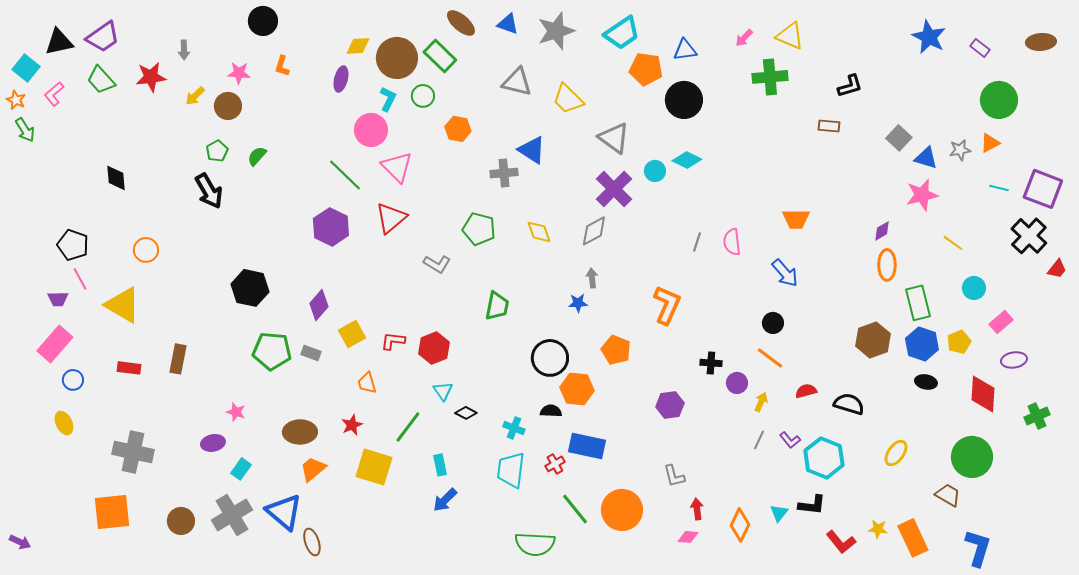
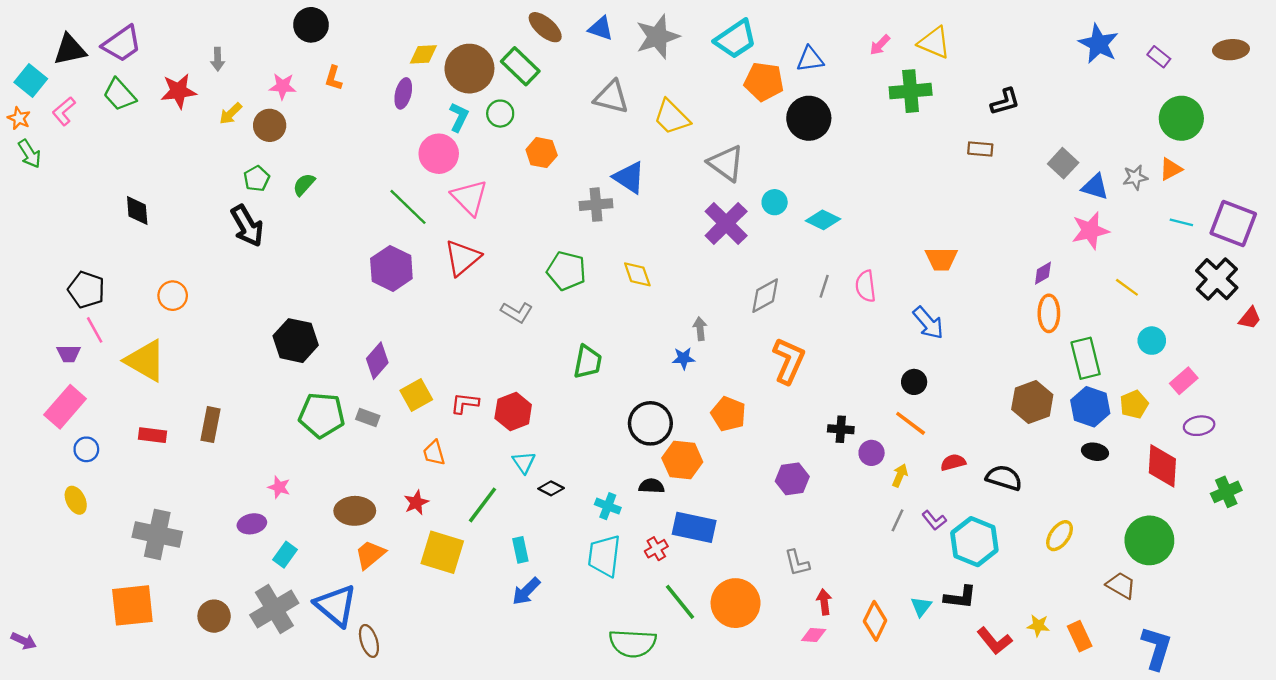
cyan diamond: (687, 160) -> (823, 220), moved
gray diamond: (594, 231) -> (765, 296), moved
orange rectangle: (913, 538) -> (1080, 636), size x0.7

